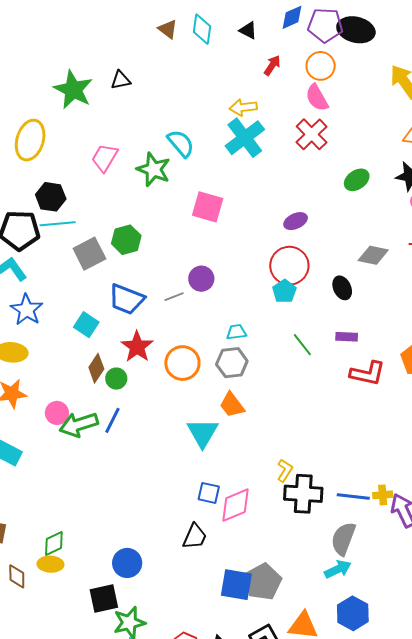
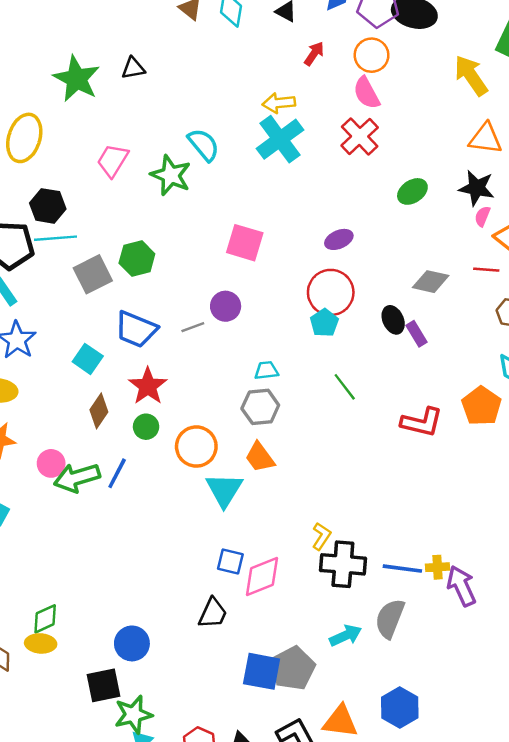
pink square: (208, 207) -> (245, 243), moved
purple rectangle: (347, 337) -> (417, 334), moved, turned 55
orange circle: (182, 363) -> (196, 447), moved
green circle: (116, 379) -> (146, 427), moved
cyan arrow: (338, 569) -> (346, 636), moved

